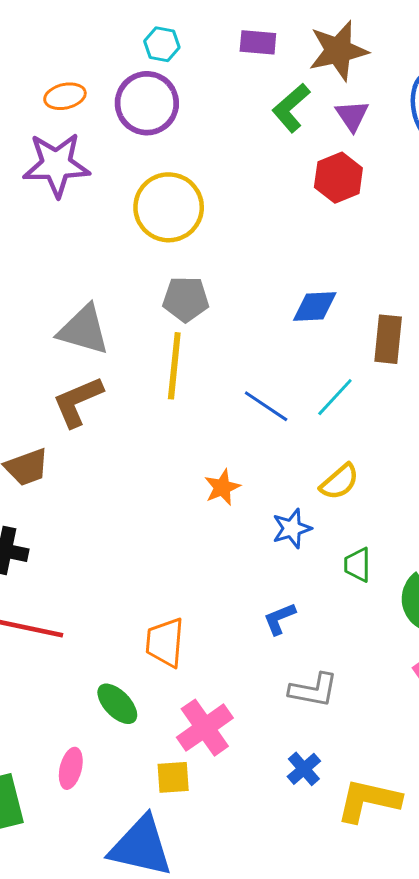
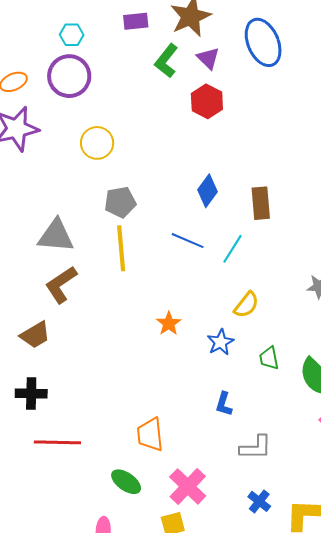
yellow circle: (169, 207) -> (97, 143), size x0.7
blue diamond: (315, 307) -> (208, 191), turned -40
blue line: (266, 406) -> (188, 241), moved
blue L-shape: (280, 619) -> (224, 404), turned -40

